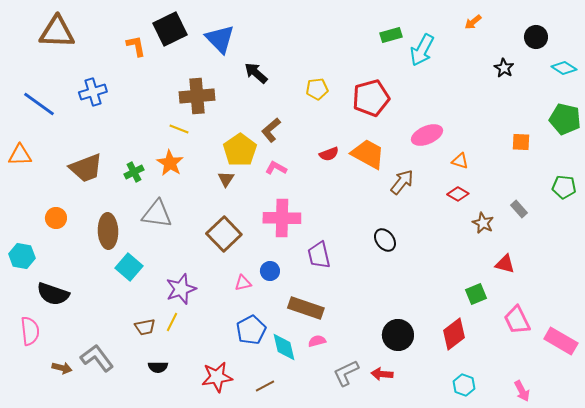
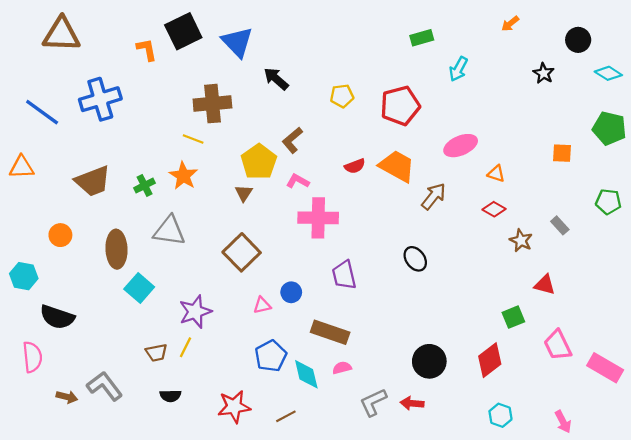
cyan arrow: (422, 50) -> (458, 69), moved, size x0.7
blue cross: (93, 92) -> (100, 99), size x1.4
pink cross: (282, 218) -> (318, 218), moved

